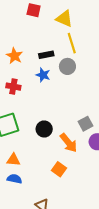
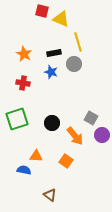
yellow triangle: (64, 19) -> (61, 19), moved
gray square: (86, 124) -> (91, 118), turned -32
orange triangle: (13, 160) -> (36, 156), moved

